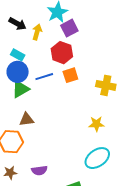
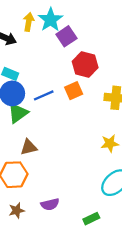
yellow arrow: (37, 32) -> (29, 22), moved
red hexagon: (62, 53) -> (85, 64), moved

